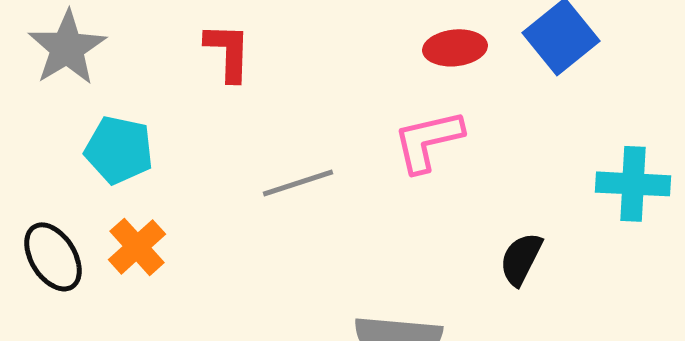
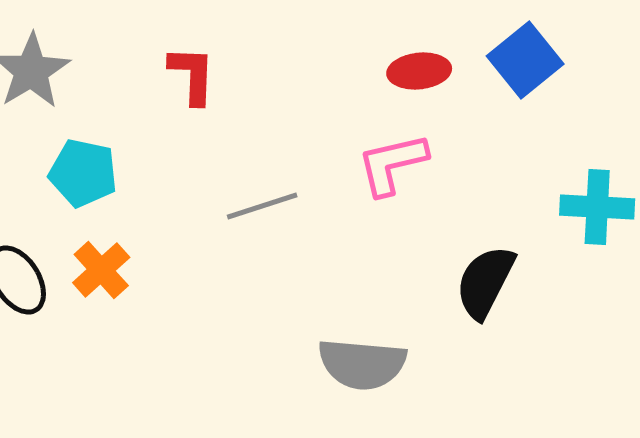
black semicircle: (521, 259) -> (485, 282), size x1.4

